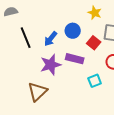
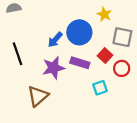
blue circle: (73, 31) -> (79, 32), size x1.5
black line: (26, 38) -> (17, 54), moved
red square: (94, 43) -> (105, 56), moved

